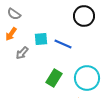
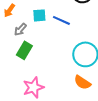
green rectangle: (54, 78) -> (24, 50), moved

